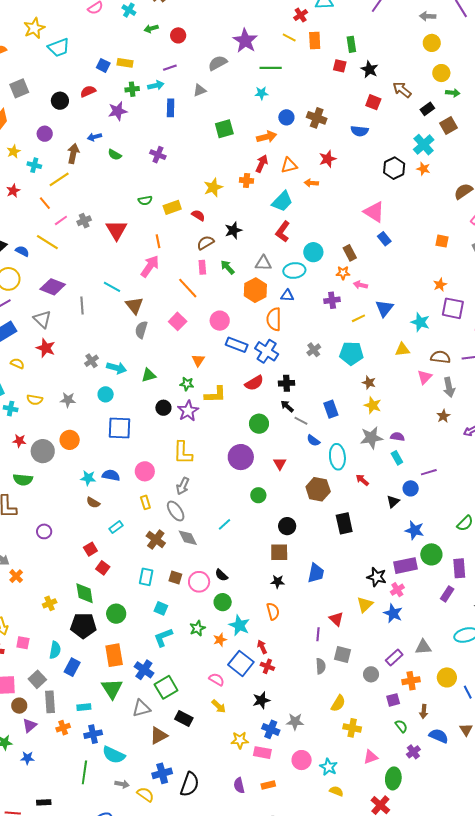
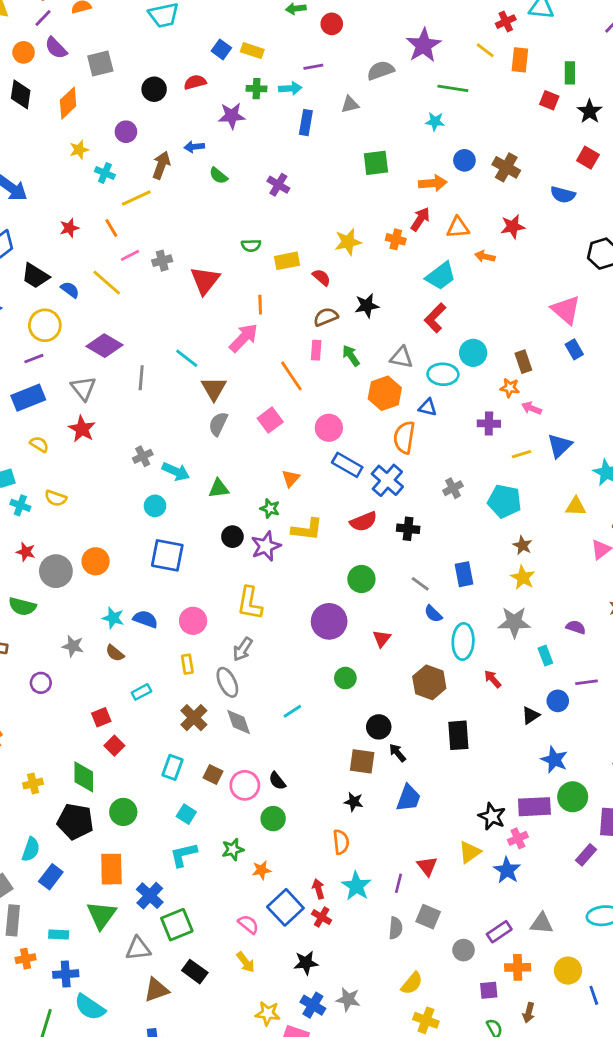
red star: (13, 191) -> (69, 228), moved
gray star: (68, 400) -> (73, 646), moved
black arrow: (287, 406) -> (397, 753), moved
purple semicircle: (397, 437) -> (576, 627), moved
cyan star: (239, 625) -> (356, 886), moved

